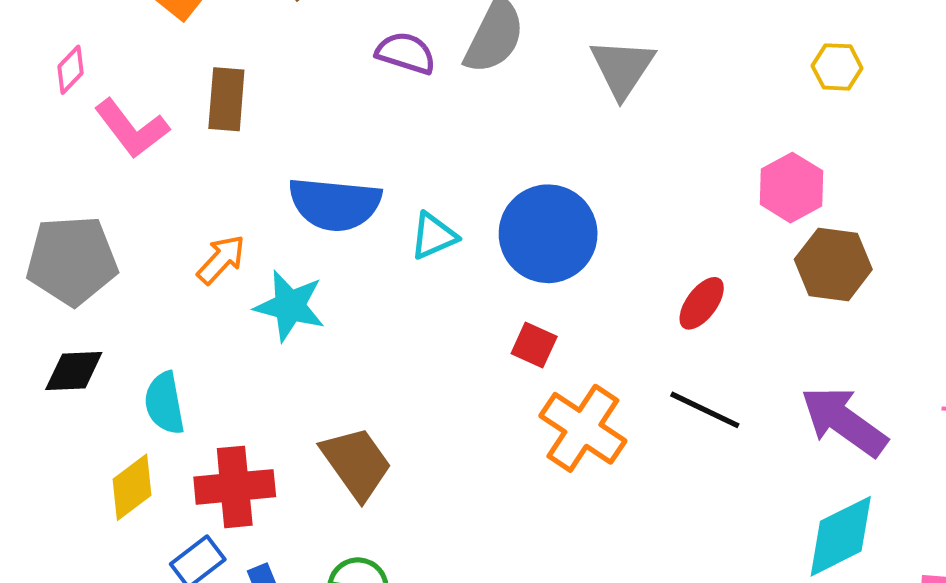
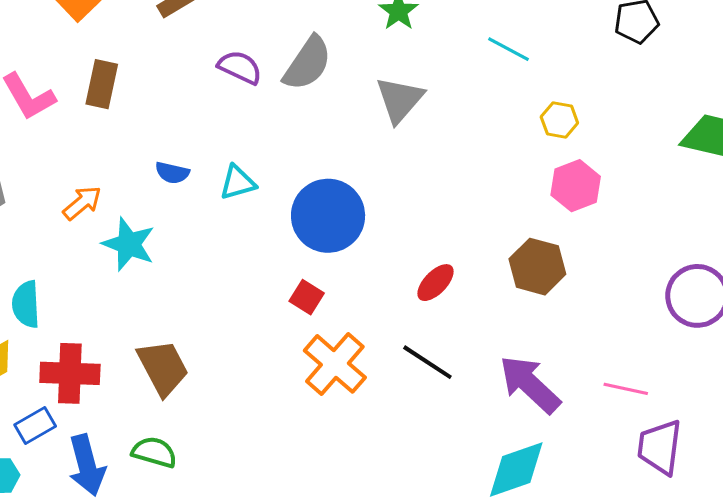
pink hexagon: (791, 188) -> (576, 186), moved
blue semicircle: (335, 204) -> (172, 173), size x0.5
cyan triangle: (433, 236) -> (238, 183), moved

